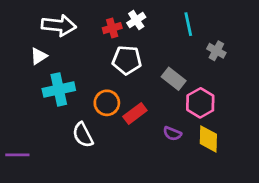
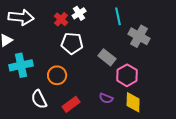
red cross: (112, 28) -> (61, 19), turned -32
gray cross: (216, 51) -> (139, 36), size x1.5
red rectangle: (135, 114) -> (71, 104), moved

